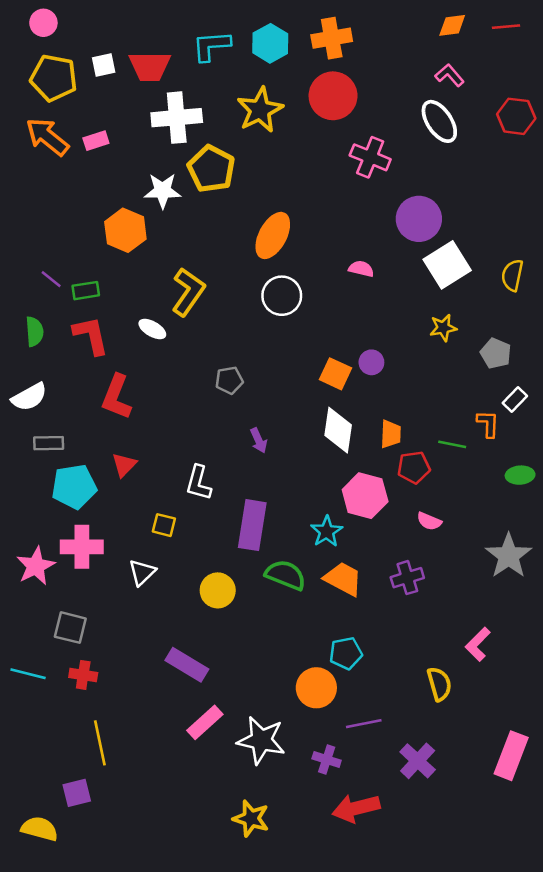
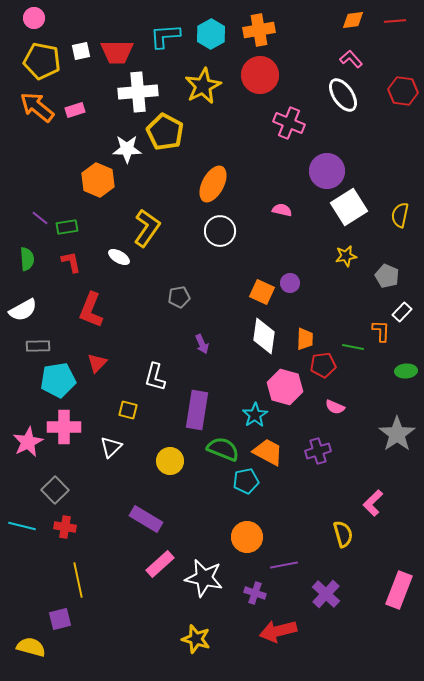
red L-shape: (91, 335) -> (71, 262), size x0.7
gray square: (70, 628) -> (55, 490), turned 32
cyan pentagon: (346, 653) -> (246, 481), moved

